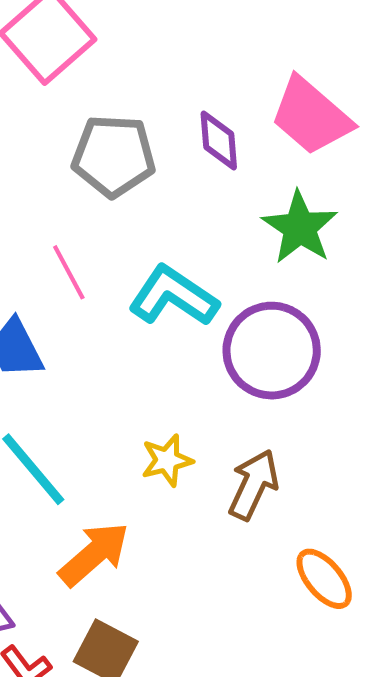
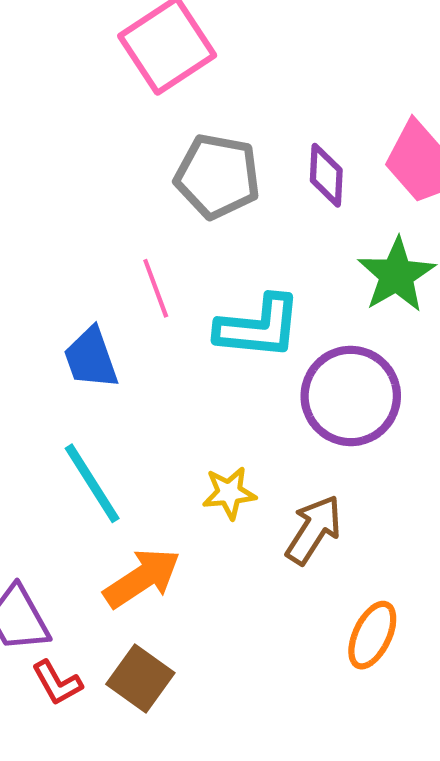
cyan L-shape: (173, 296) -> (259, 327), turned 144
orange ellipse: (324, 579) -> (372, 635), turned 58

